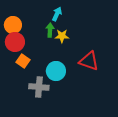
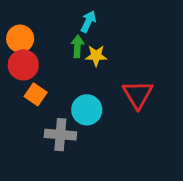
red triangle: (89, 61) -> (138, 94), turned 40

